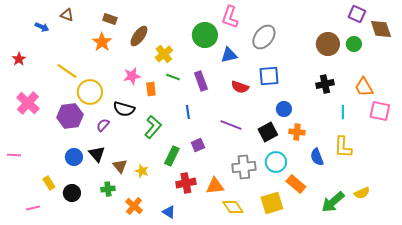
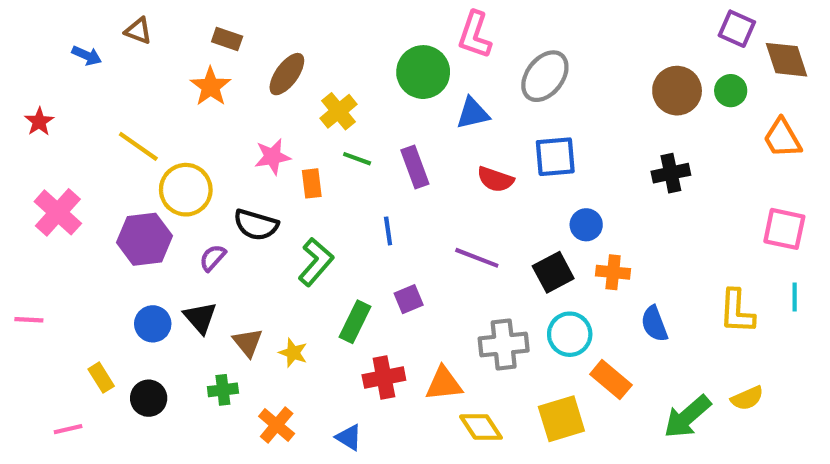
orange trapezoid: (364, 87) -> (782, 138), moved
cyan line: (343, 112) -> (795, 297), moved
yellow L-shape: (343, 147) -> (737, 311), moved

